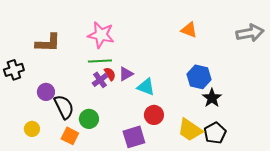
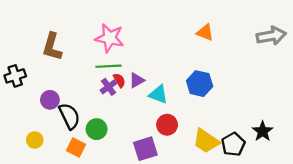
brown L-shape: (48, 43) -> (52, 47), turned 104
blue hexagon: (199, 77) -> (200, 84), moved
black star: (212, 98) -> (263, 131), moved

